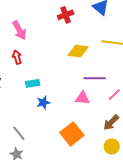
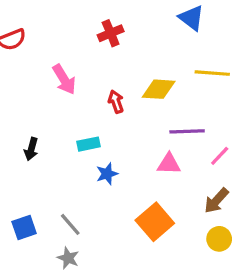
red cross: (66, 15) -> (111, 33), moved
pink arrow: (19, 30) -> (64, 79), moved
red arrow: (17, 57) -> (116, 102), moved

